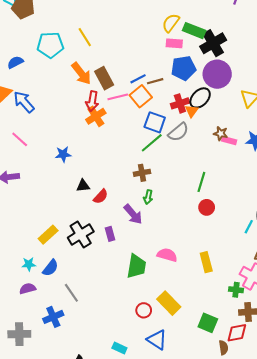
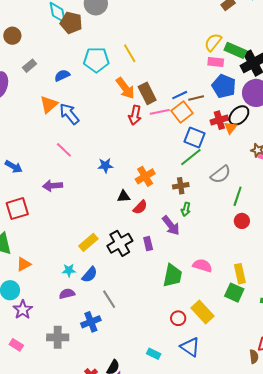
blue pentagon: (184, 68) -> (224, 86), turned 30
orange cross: (96, 116) -> (145, 176), moved
gray semicircle: (178, 132) -> (221, 174), moved
green square: (208, 323) -> (234, 293), moved

